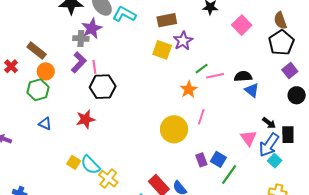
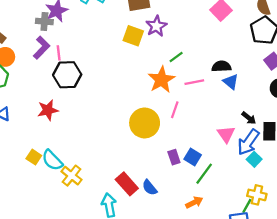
pink line: (215, 76) -> (194, 82), moved
orange star: (189, 89) -> (161, 80), size x1.4

